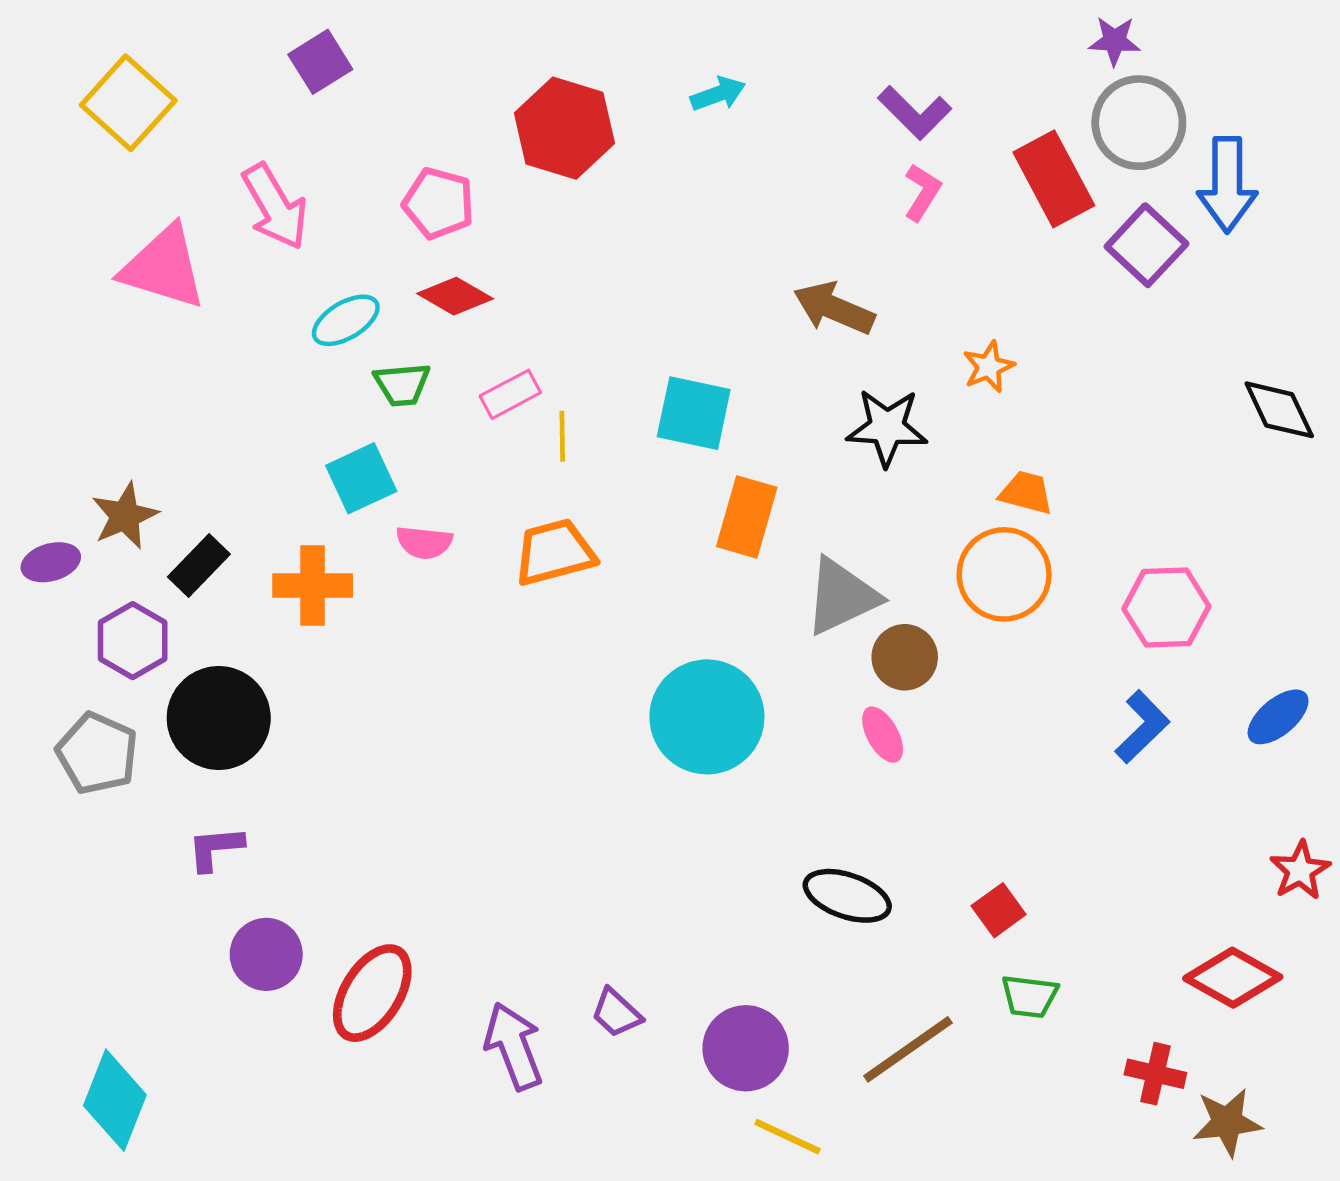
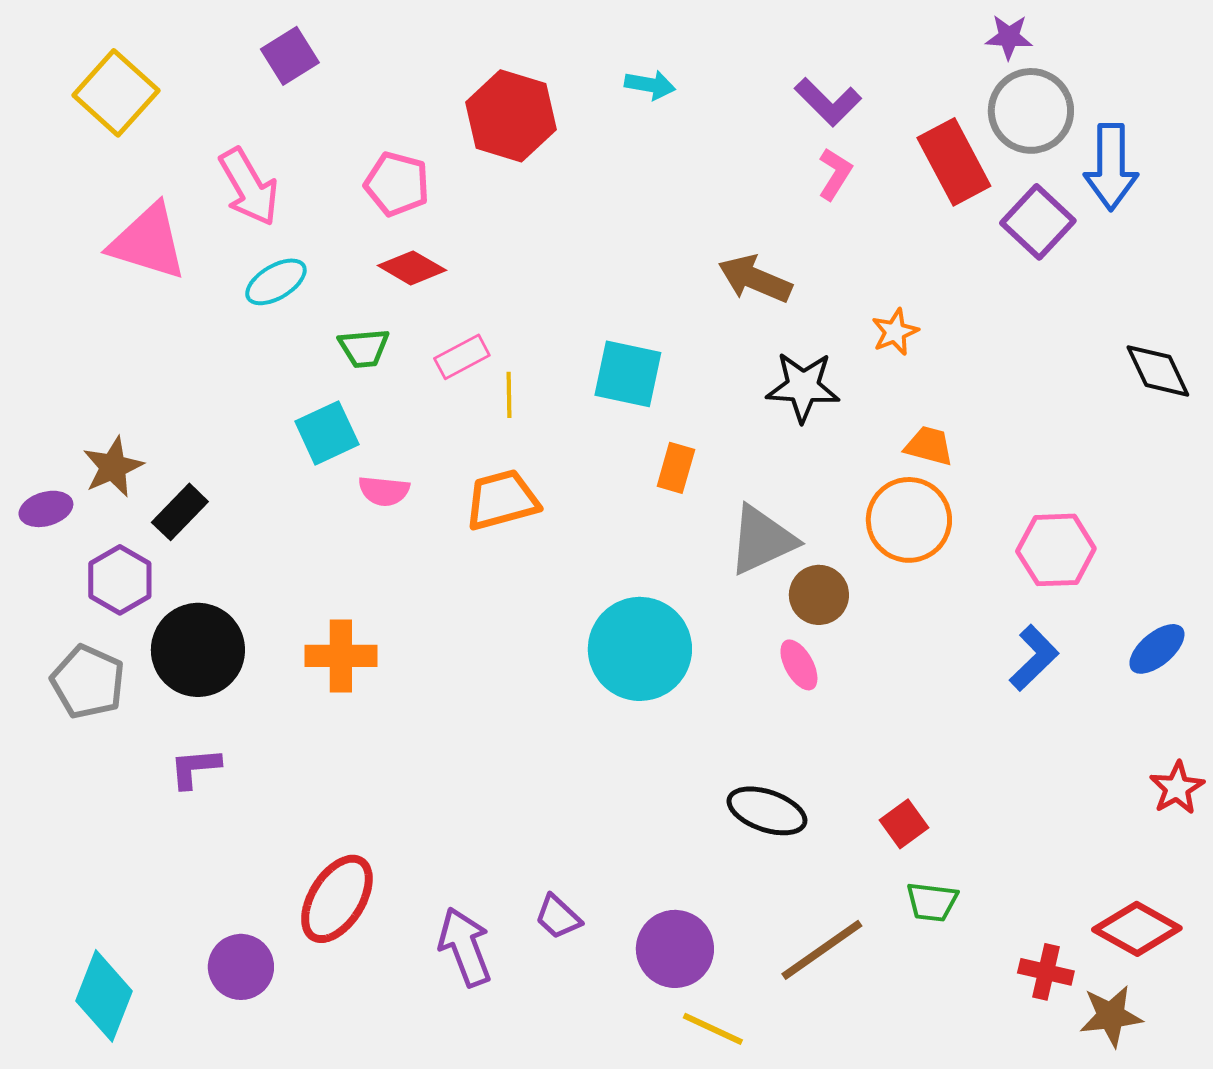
cyan arrow: (718, 94) -> (650, 85), turned 30
cyan ellipse: (346, 320) -> (276, 282), moved
orange rectangle: (747, 517) -> (676, 468), size x0.7
orange cross: (313, 585) -> (341, 656), moved
purple circle: (266, 954) -> (241, 967), moved
red diamond: (1233, 978) -> (1137, 929), moved

